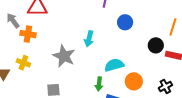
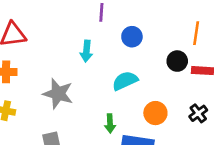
cyan arrow: (89, 39) -> (86, 51), moved
cyan semicircle: (114, 65) -> (125, 81), moved

